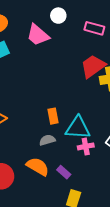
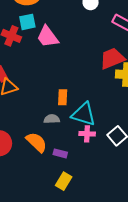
pink trapezoid: (38, 35) -> (48, 37), moved
purple rectangle: (64, 172) -> (60, 153), turned -40

